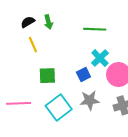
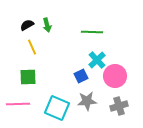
green square: (47, 76) -> (28, 77), moved
cyan square: (59, 107) -> (57, 108), turned -30

